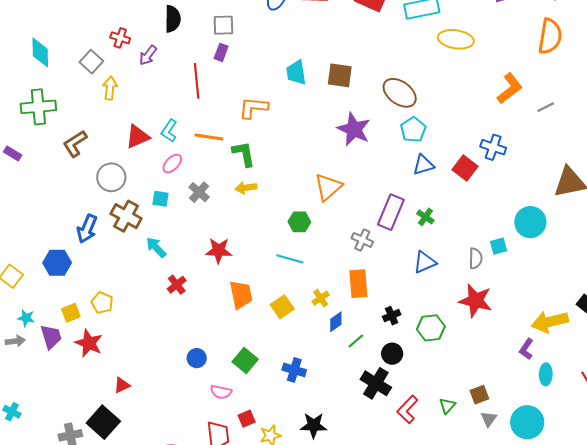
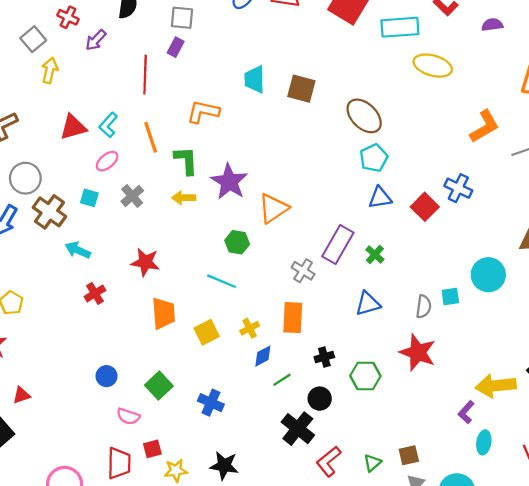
purple star: (354, 129) -> (229, 182), moved
orange line: (209, 137) -> (151, 137), turned 56
gray circle: (111, 177) -> (25, 178), moved
cyan arrow: (156, 247) -> (78, 250), turned -30

